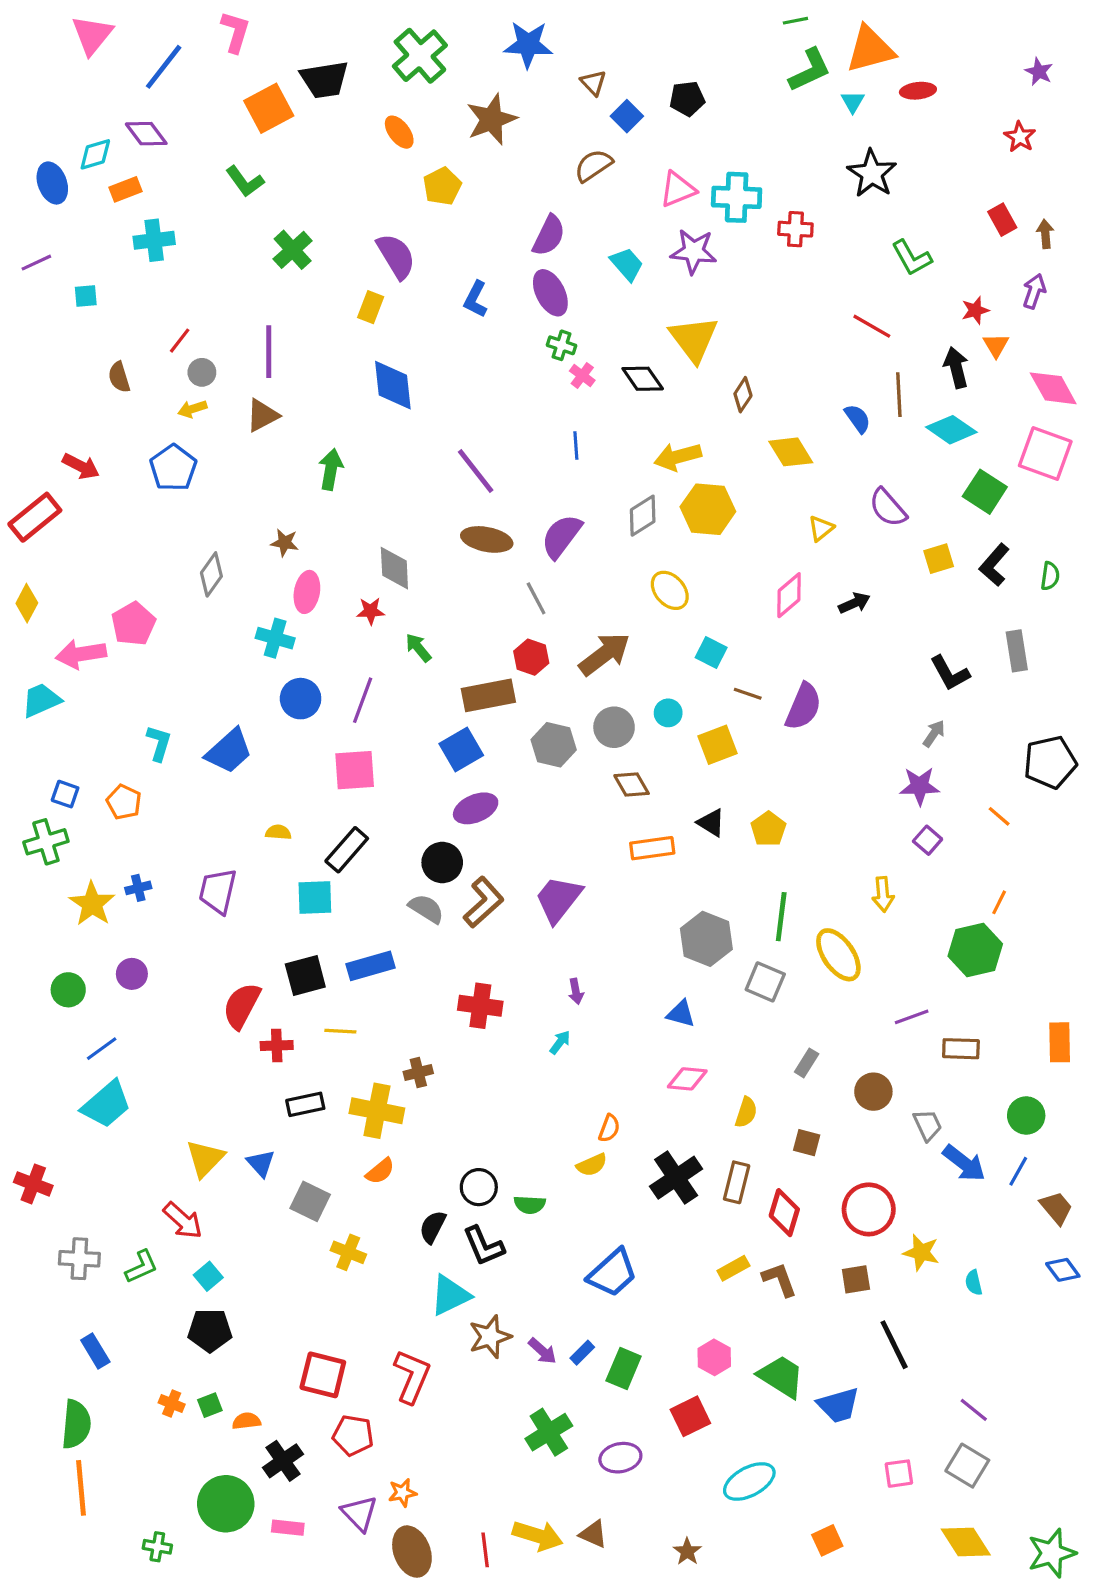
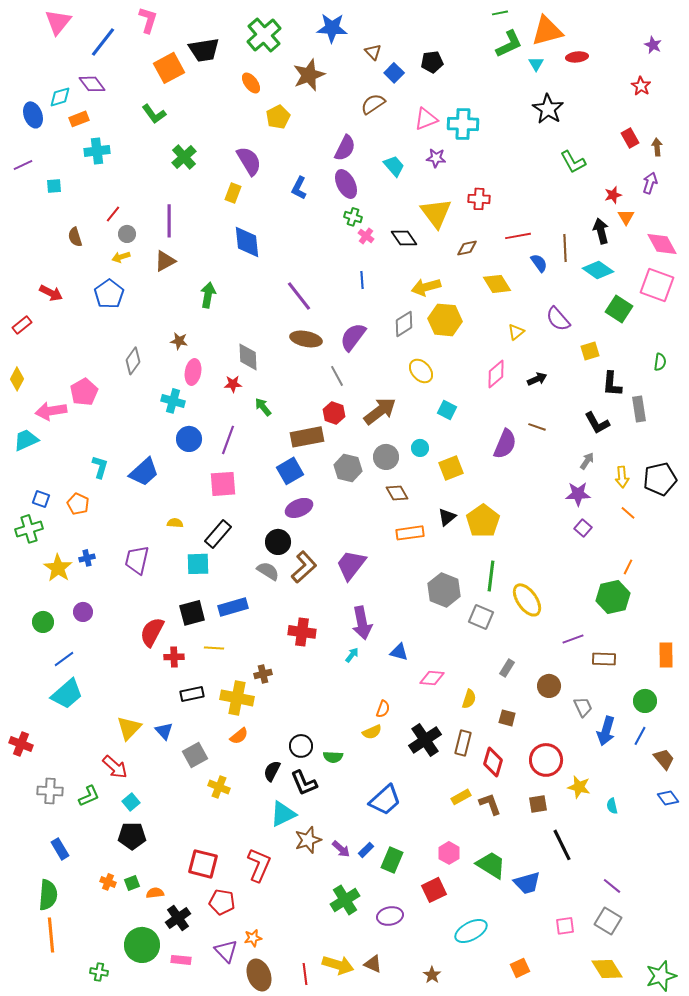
red cross: (795, 229) -> (479, 199), moved
purple star: (694, 251) -> (436, 158), size x0.7
red line: (872, 326) -> (518, 236), moved, turned -40
brown diamond: (743, 395) -> (467, 248), turned 45
red rectangle: (35, 517) -> (22, 325), size x0.6
black L-shape: (994, 565) -> (612, 384), moved, turned -36
brown line: (748, 694) -> (537, 427), moved
black triangle: (711, 823) -> (447, 517), turned 48
yellow pentagon: (768, 829) -> (483, 521), size x1.5
yellow arrow: (883, 894) -> (622, 477), moved
purple arrow: (576, 991) -> (362, 623), size x2.0
blue triangle: (681, 1014) -> (399, 652), moved
blue arrow: (964, 1163) -> (606, 731), turned 68
gray square: (310, 1201) -> (195, 755), turned 35

